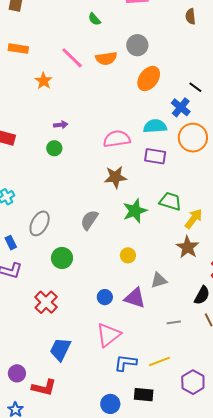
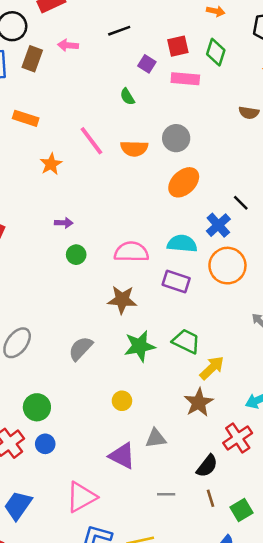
brown semicircle: (190, 16) -> (249, 113), turned -84
green circle: (54, 148) -> (76, 255), moved
green circle: (62, 258) -> (37, 407), moved
blue circle: (105, 297) -> (45, 444), moved

